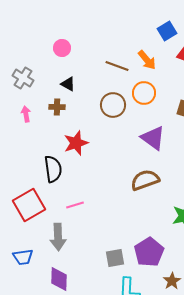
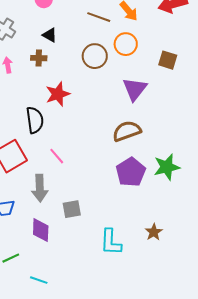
purple triangle: (153, 138) -> (135, 89), turned 32
pink line: (75, 205) -> (57, 156), turned 66
purple pentagon: (149, 252) -> (131, 172), moved
gray square: (115, 258) -> (72, 209), moved

